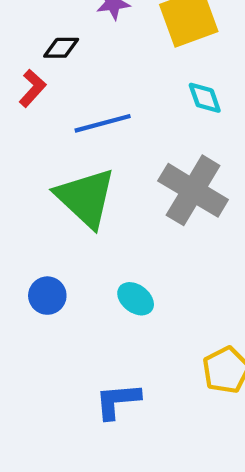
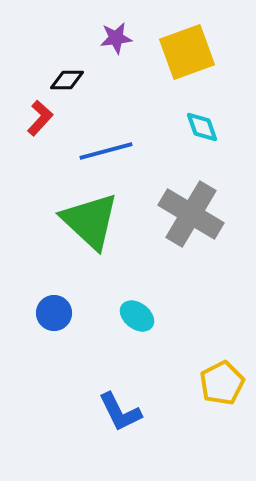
blue L-shape: (118, 401) -> (120, 412), turned -111

